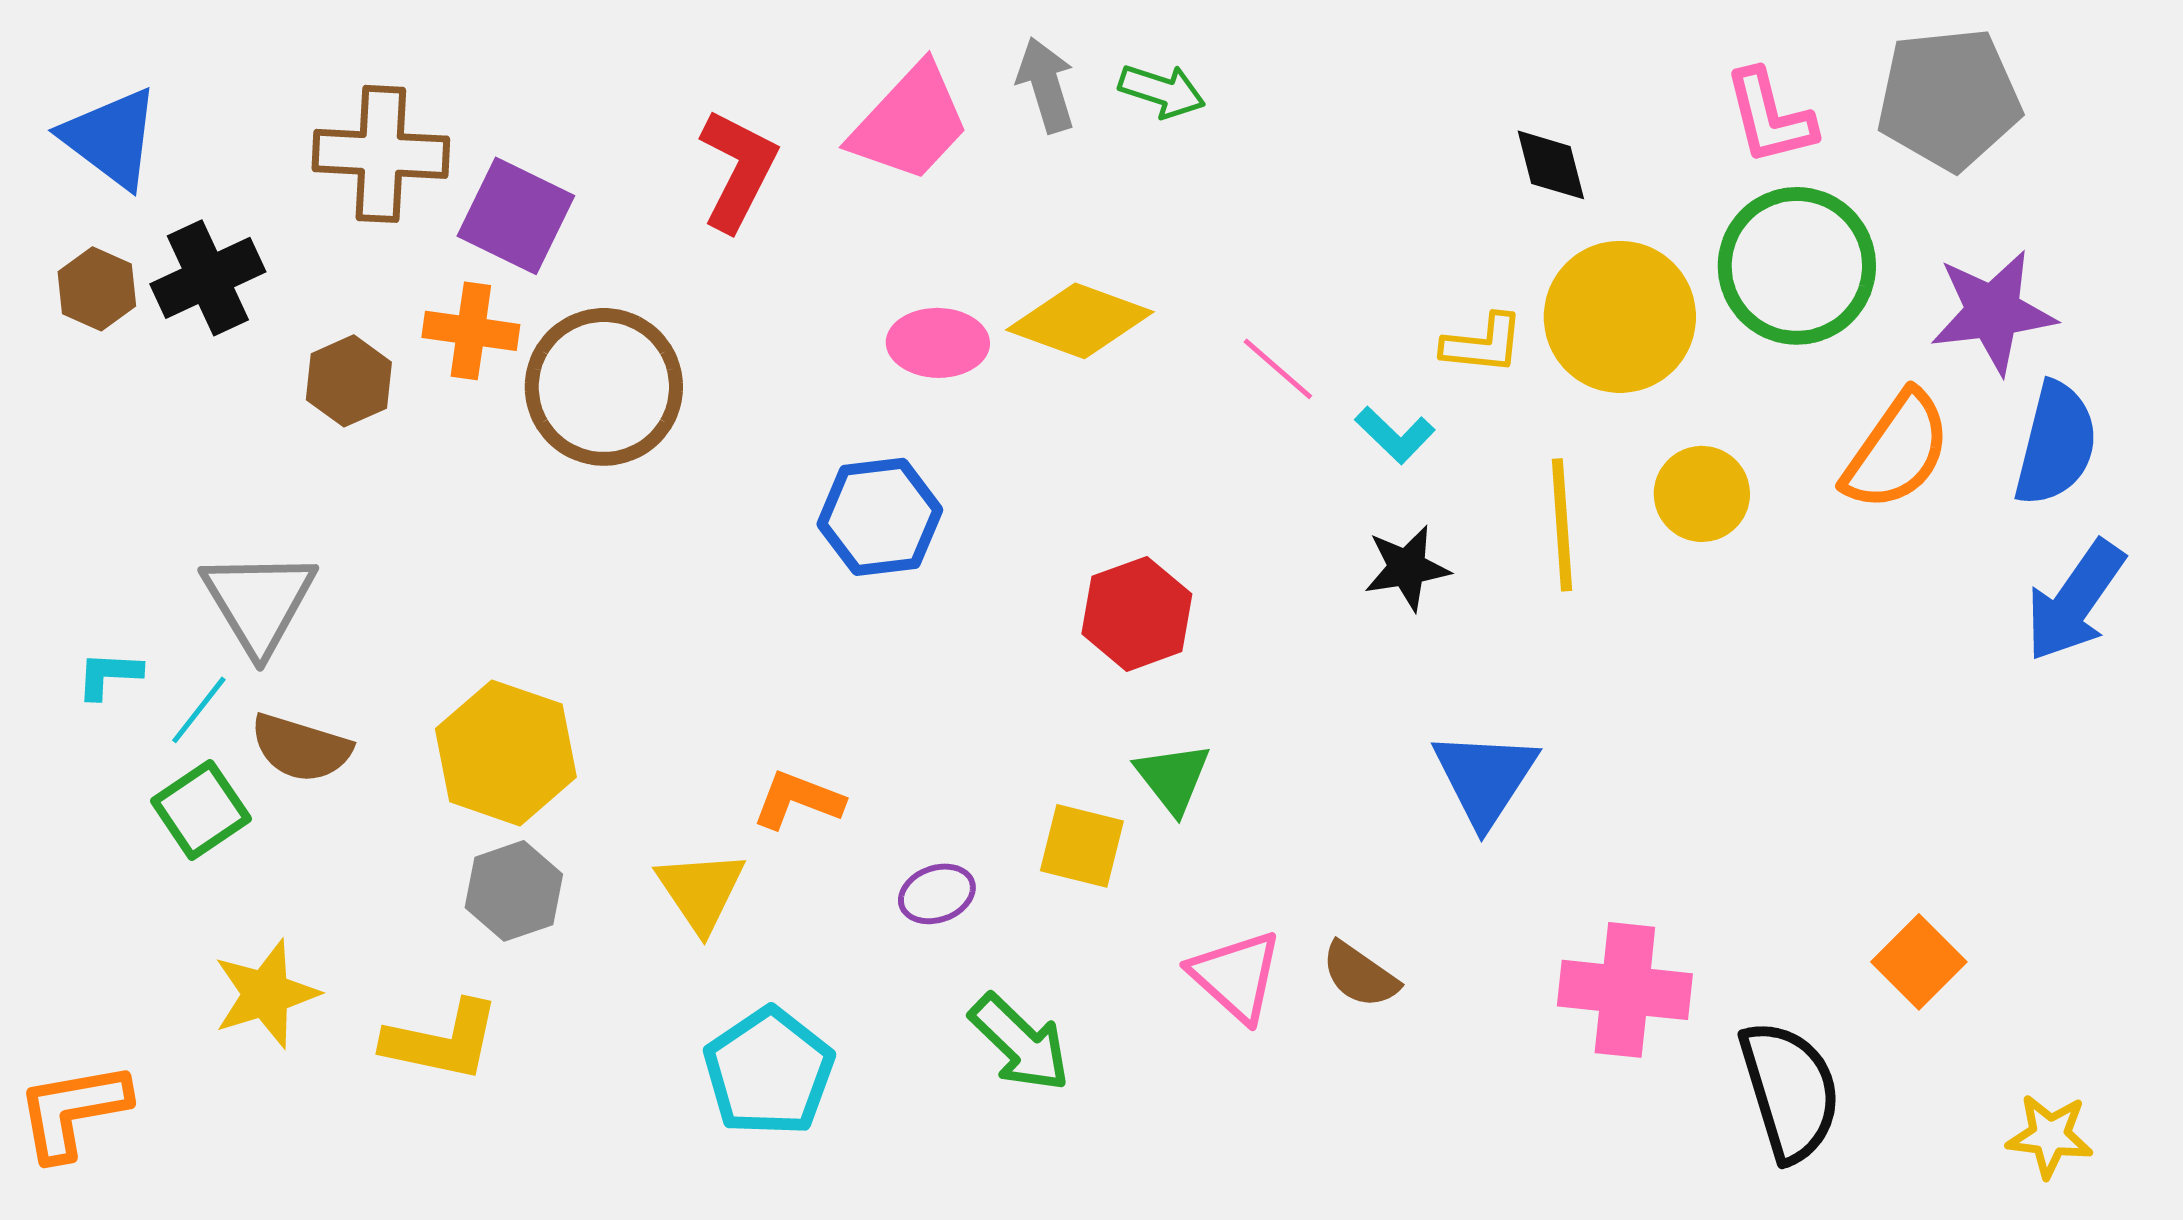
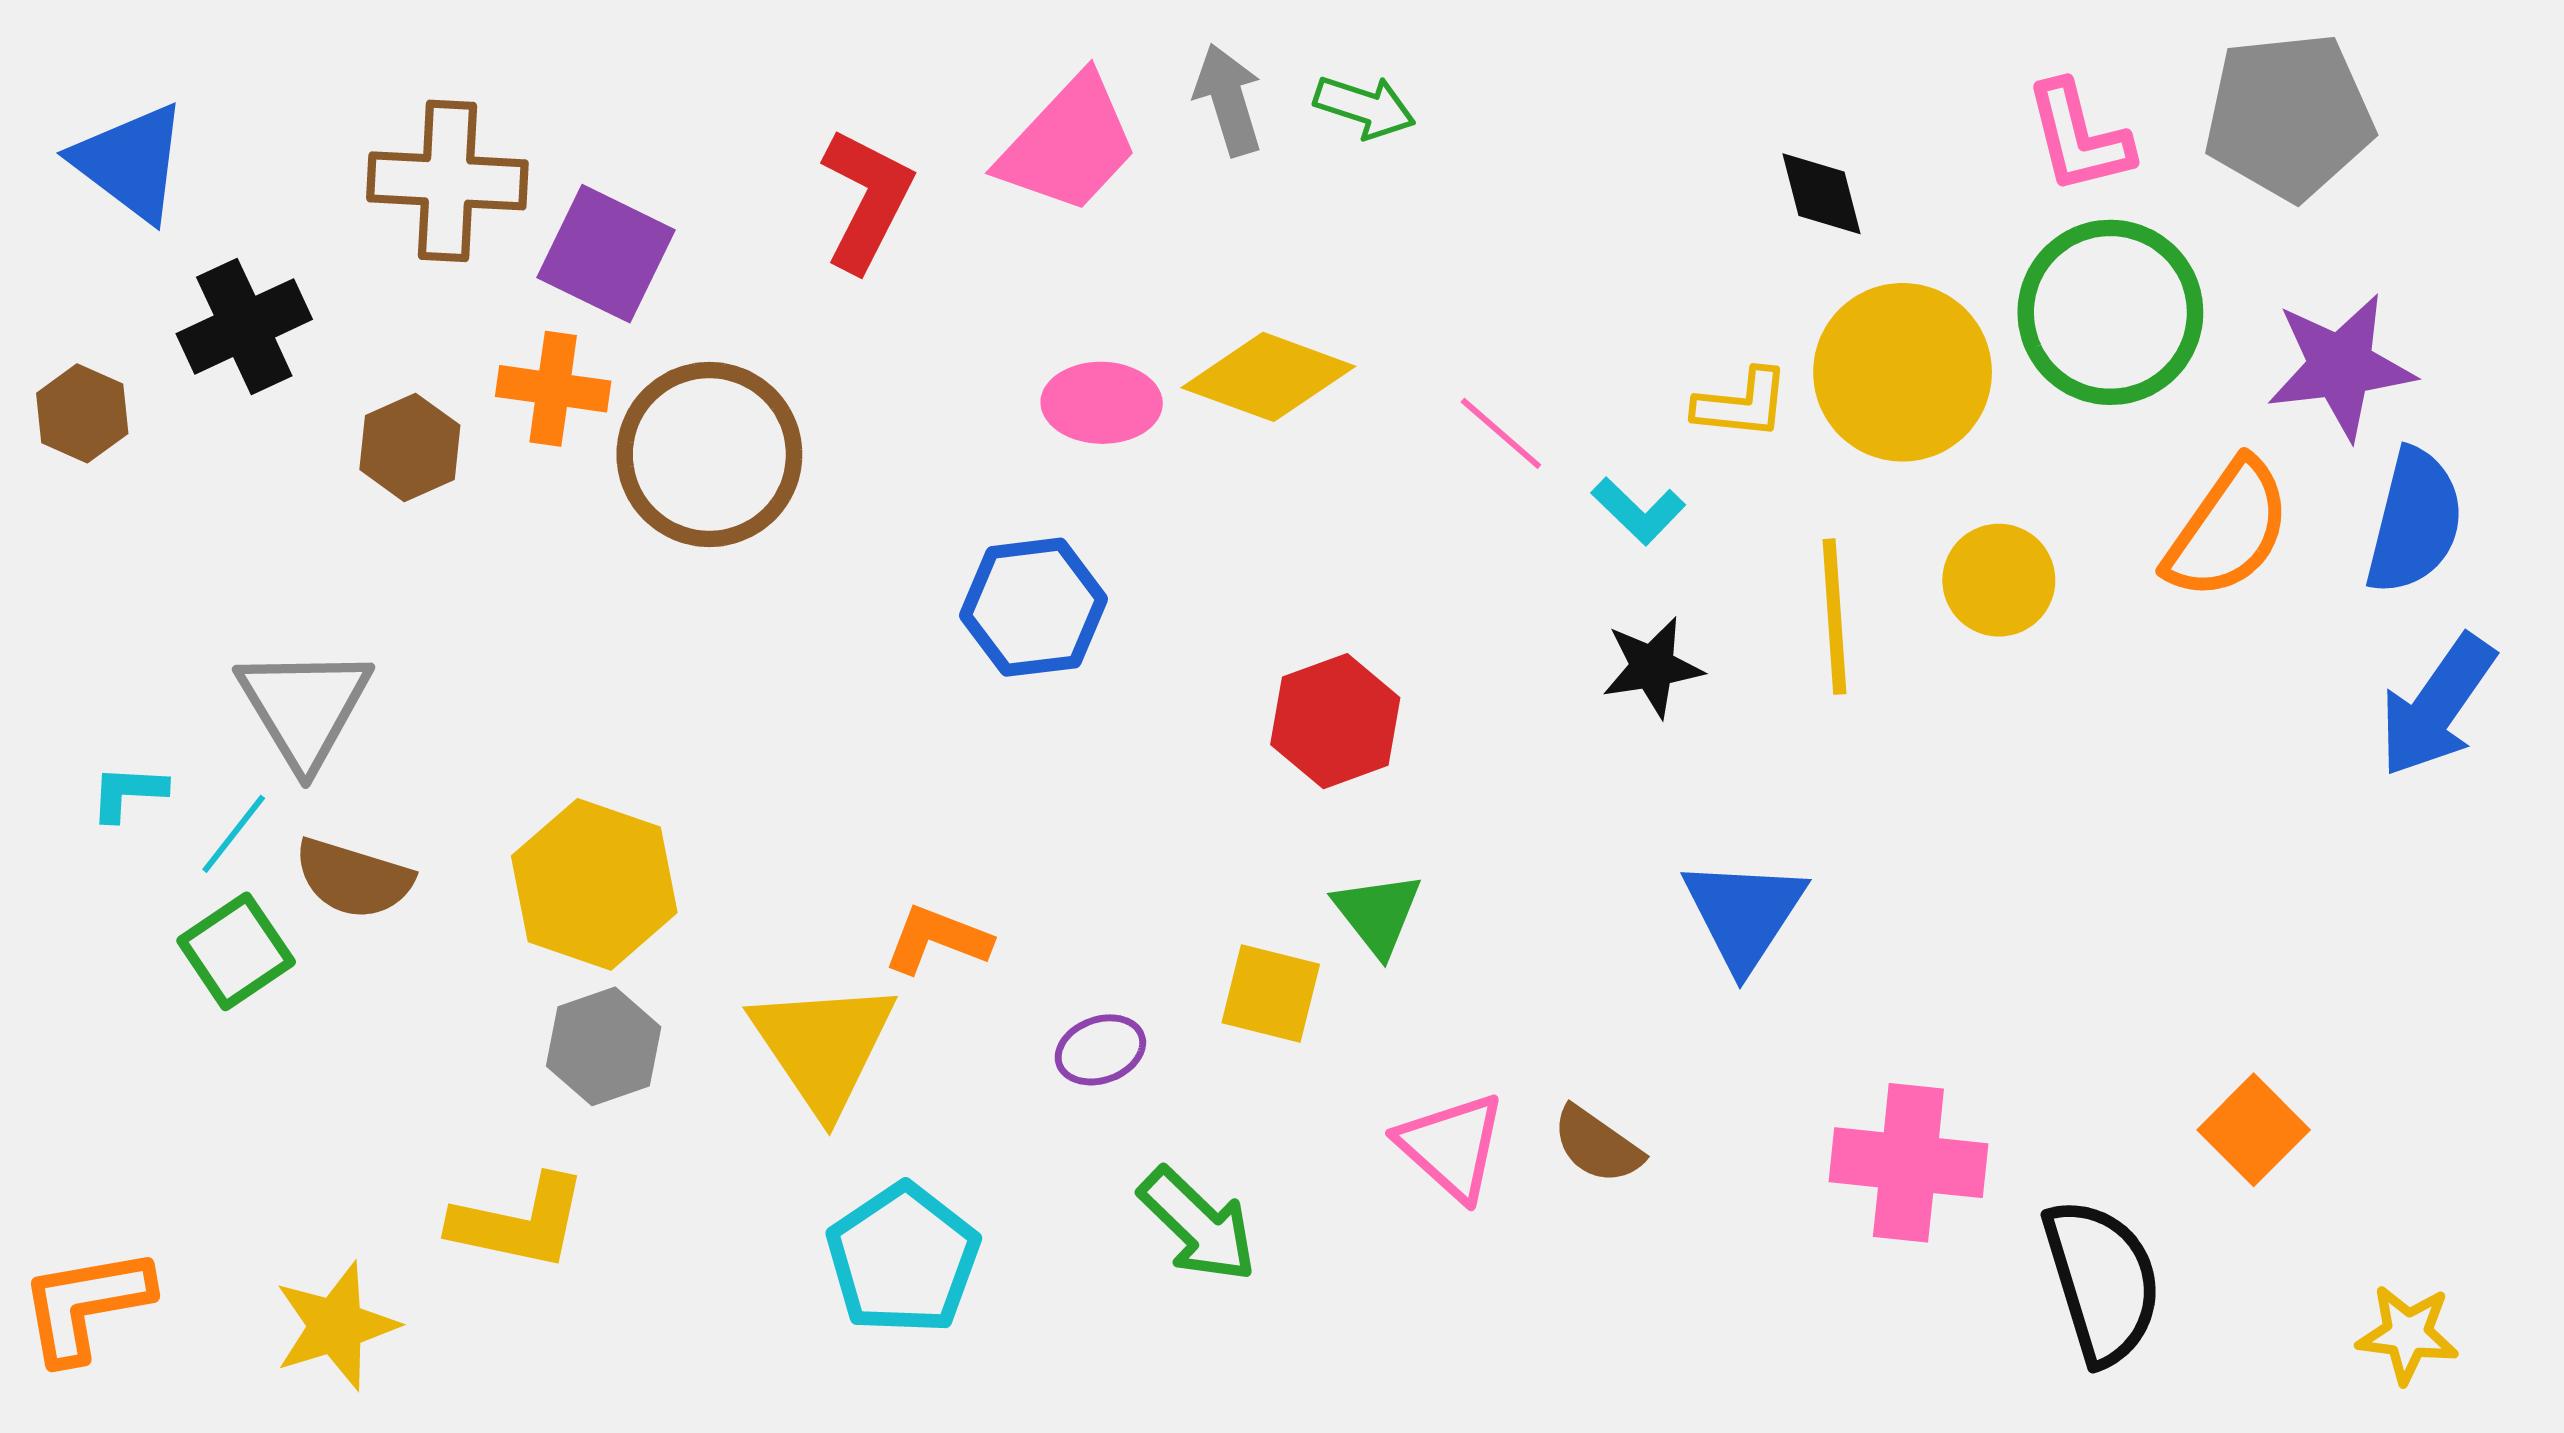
brown hexagon: (97, 289) -> (82, 413), moved
yellow triangle: (701, 891) -> (823, 1046), size x1.4
yellow star: (266, 994) -> (336, 1326), moved

